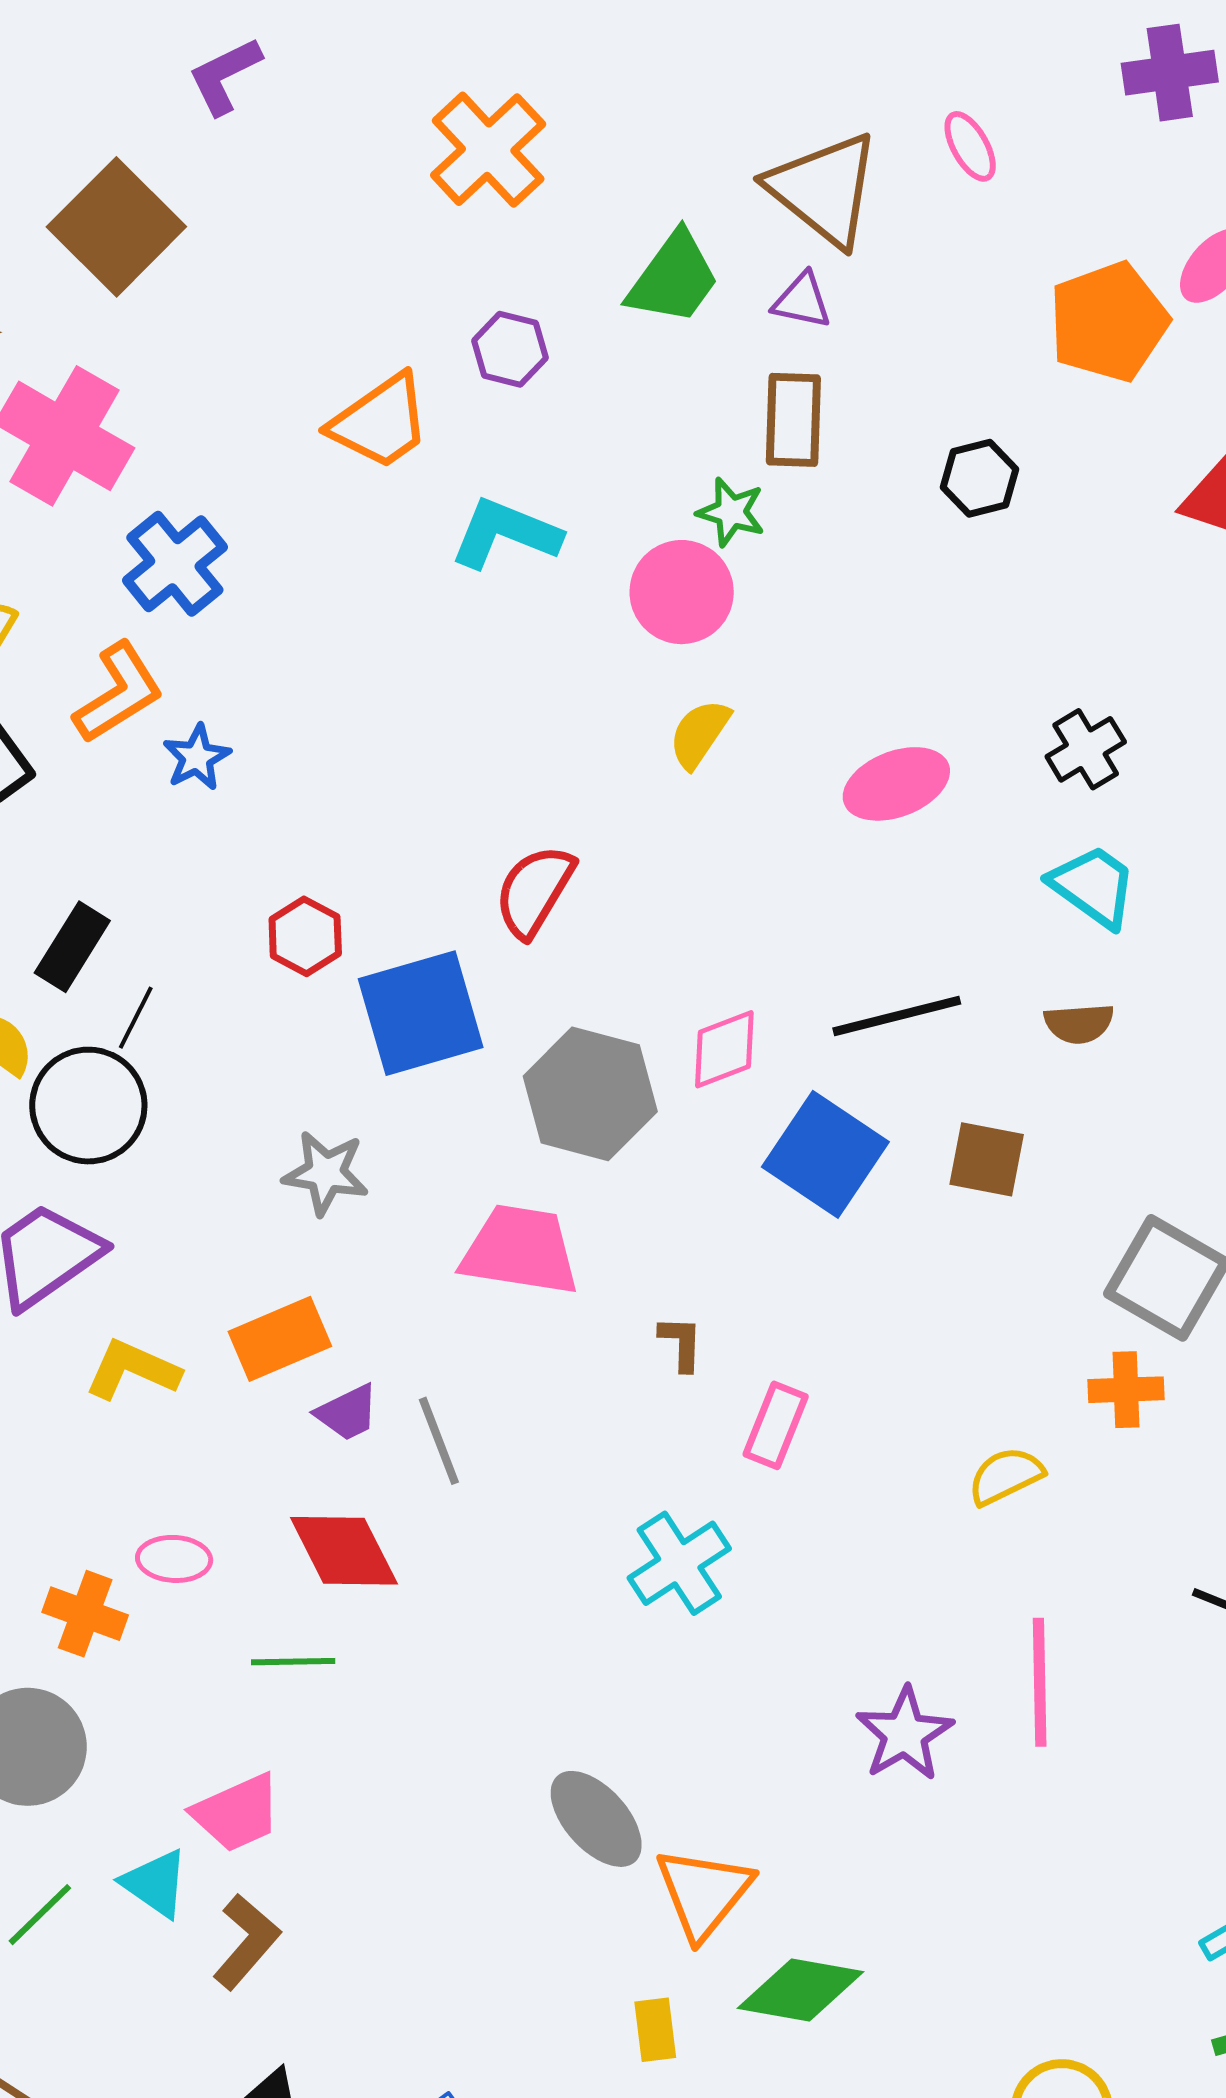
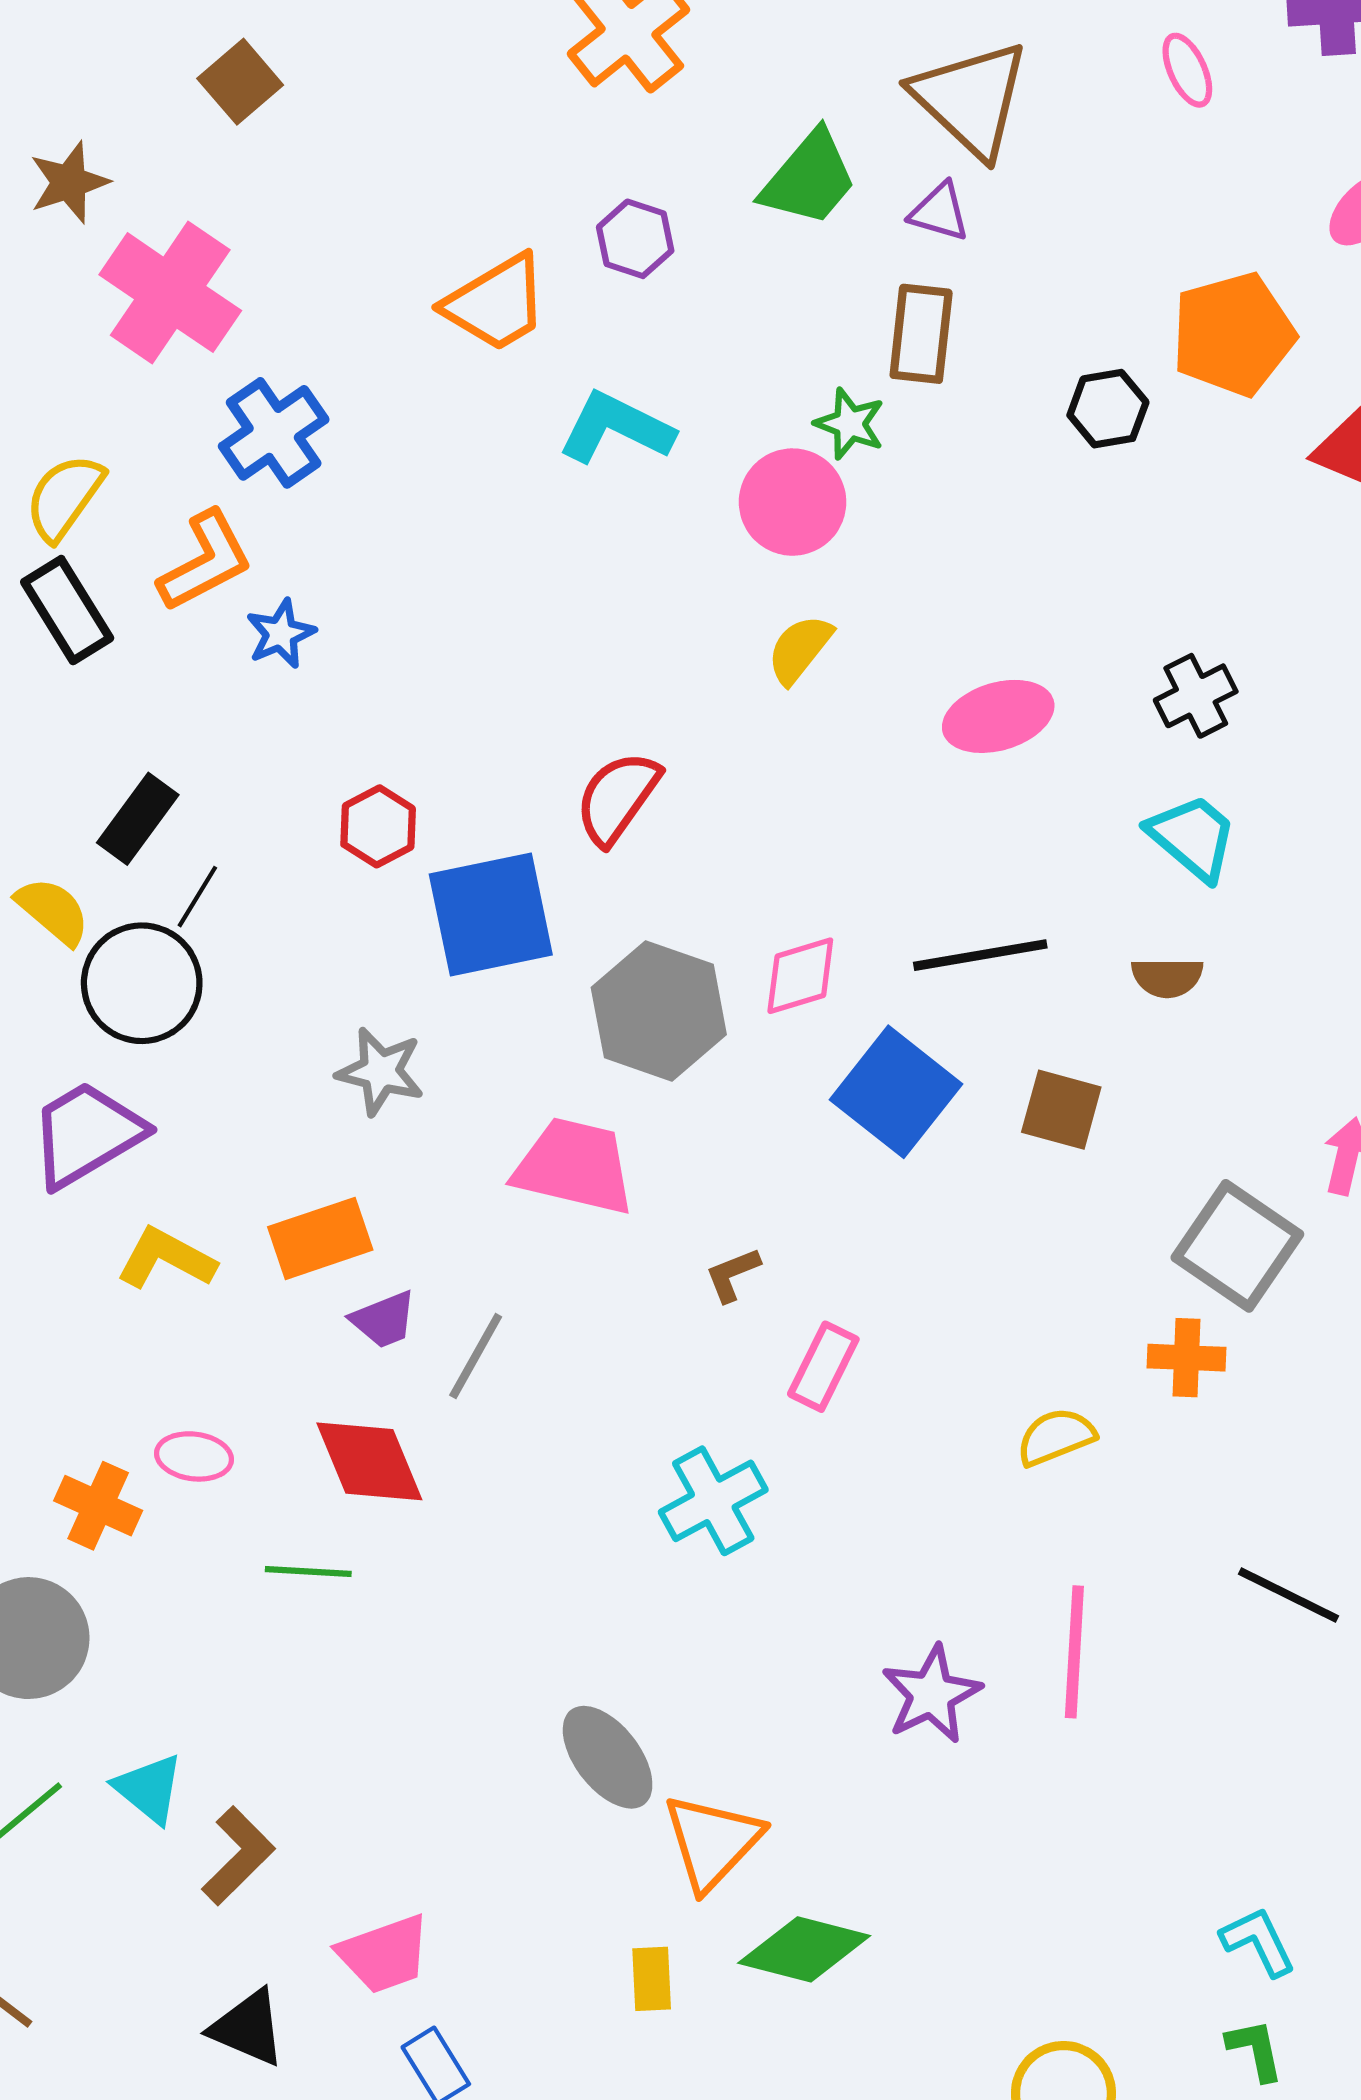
pink ellipse: (970, 146) -> (1187, 70), moved
brown square: (116, 227) -> (240, 82), size x0.6
orange pentagon: (1109, 322) -> (1233, 334), moved
brown L-shape: (681, 1343) -> (732, 1275), turned -118
gray line: (439, 1441) -> (476, 1356), turned 46
pink trapezoid: (237, 1813) -> (384, 1954), moved

